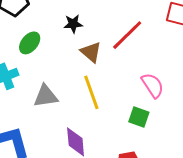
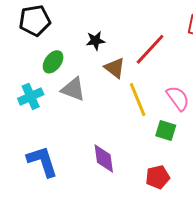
yellow line: (91, 92) -> (138, 100), moved
gray triangle: (46, 96) -> (73, 89), moved, turned 32

